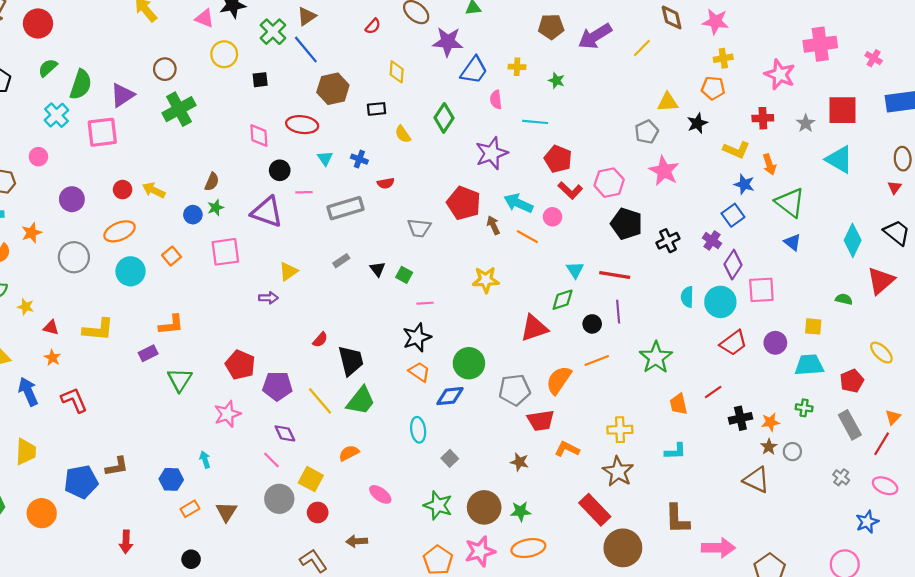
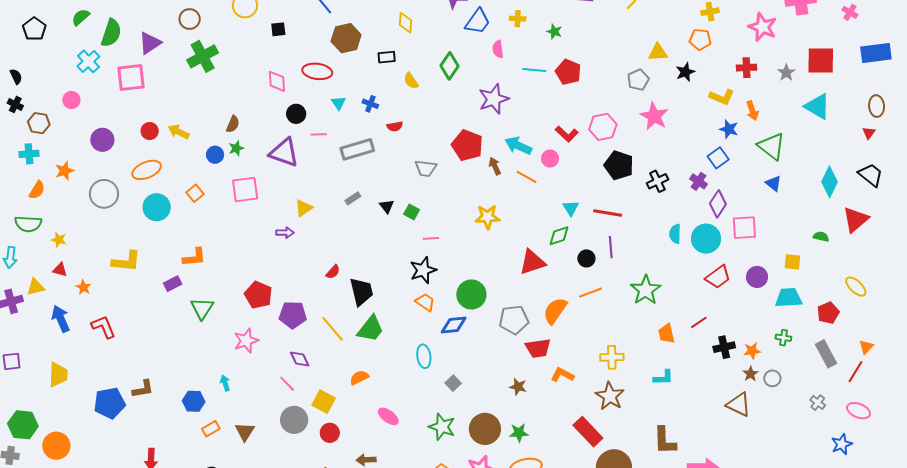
red pentagon: (558, 159) -> (568, 72), moved
red triangle: (51, 328) -> (60, 270), moved
orange circle: (42, 513) -> (56, 446), moved

